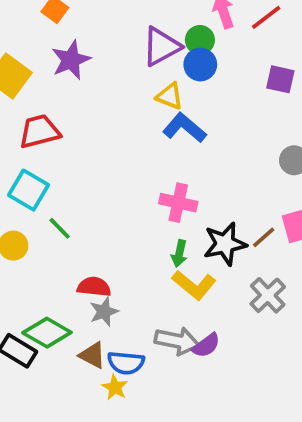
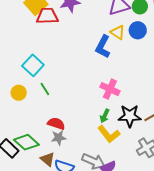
blue circle: (200, 65) -> (138, 30), moved
blue L-shape: (184, 128) -> (103, 47), moved, turned -115
red trapezoid: (39, 131) -> (47, 16), moved

